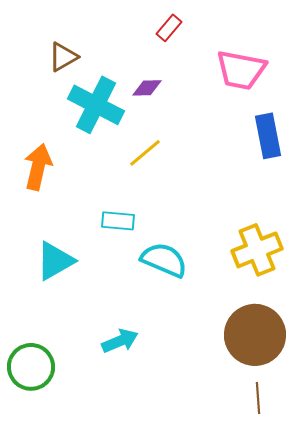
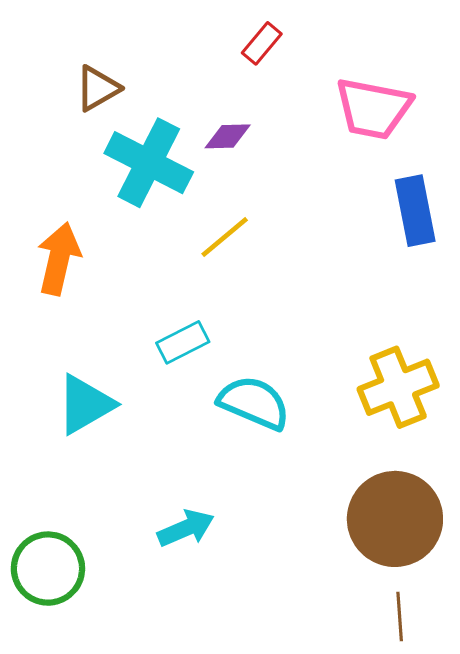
cyan rectangle: (118, 221) -> (183, 342), turned -32

